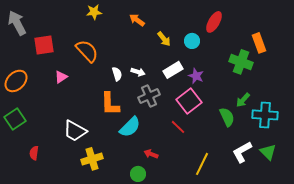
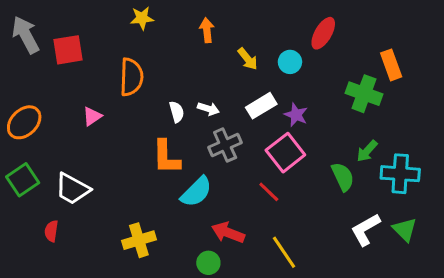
orange arrow: (137, 20) -> (207, 30), turned 49
red square: (44, 45) -> (68, 50), moved
orange semicircle: (87, 51) -> (131, 77), turned 45
white trapezoid: (75, 131) -> (72, 189), moved
red arrow: (151, 154) -> (228, 233), size x1.5
yellow line: (202, 164) -> (284, 252), moved, turned -60

